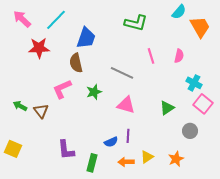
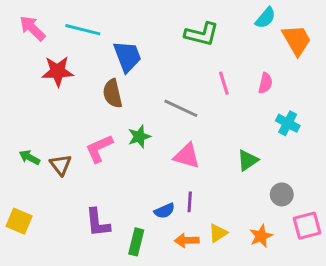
cyan line: (56, 20) -> (83, 30), turned 60
blue trapezoid: (86, 38) -> (127, 56), turned -40
pink L-shape: (62, 89) -> (99, 148), moved
pink square: (203, 104) -> (307, 226), moved, turned 36

